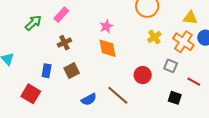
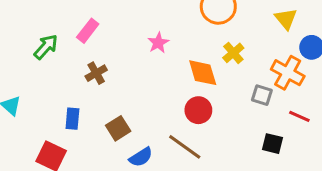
yellow triangle: (190, 18) -> (286, 19), turned 49
orange cross: (183, 42) -> (288, 73), moved
orange diamond: (107, 48) -> (203, 73), moved
brown square: (72, 71) -> (118, 128), moved
red circle: (143, 75) -> (198, 110), moved

